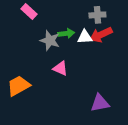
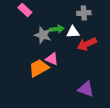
red arrow: (101, 35) -> (87, 44), moved
orange trapezoid: (19, 86) -> (39, 68), moved
purple triangle: (100, 103) -> (86, 89), turned 30

